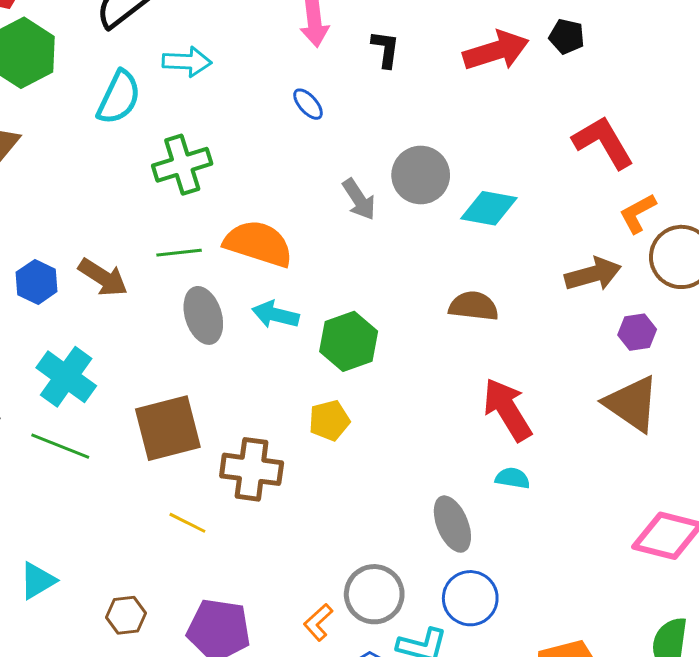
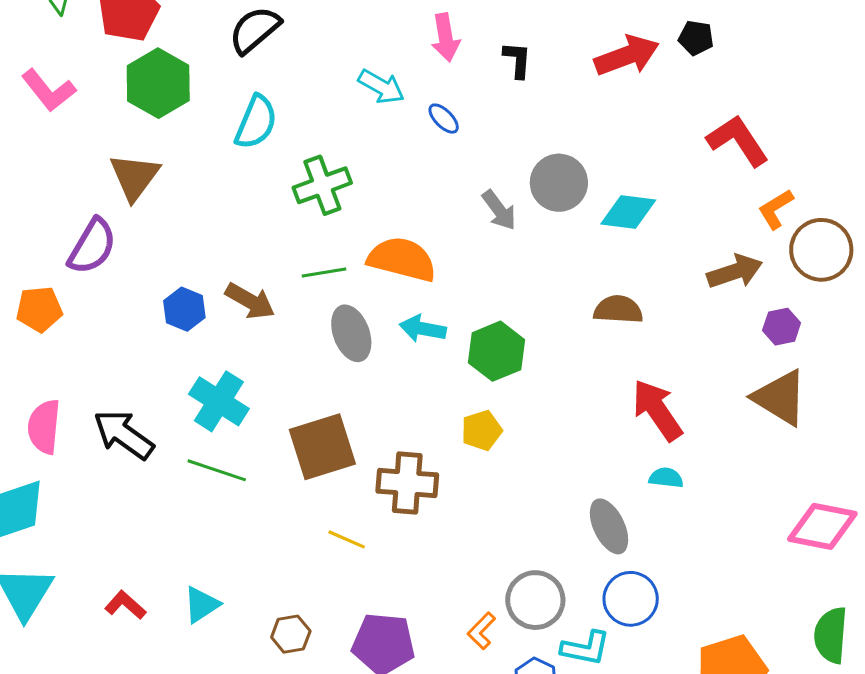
cyan arrow: (187, 62) -> (381, 87), moved, turned 30

